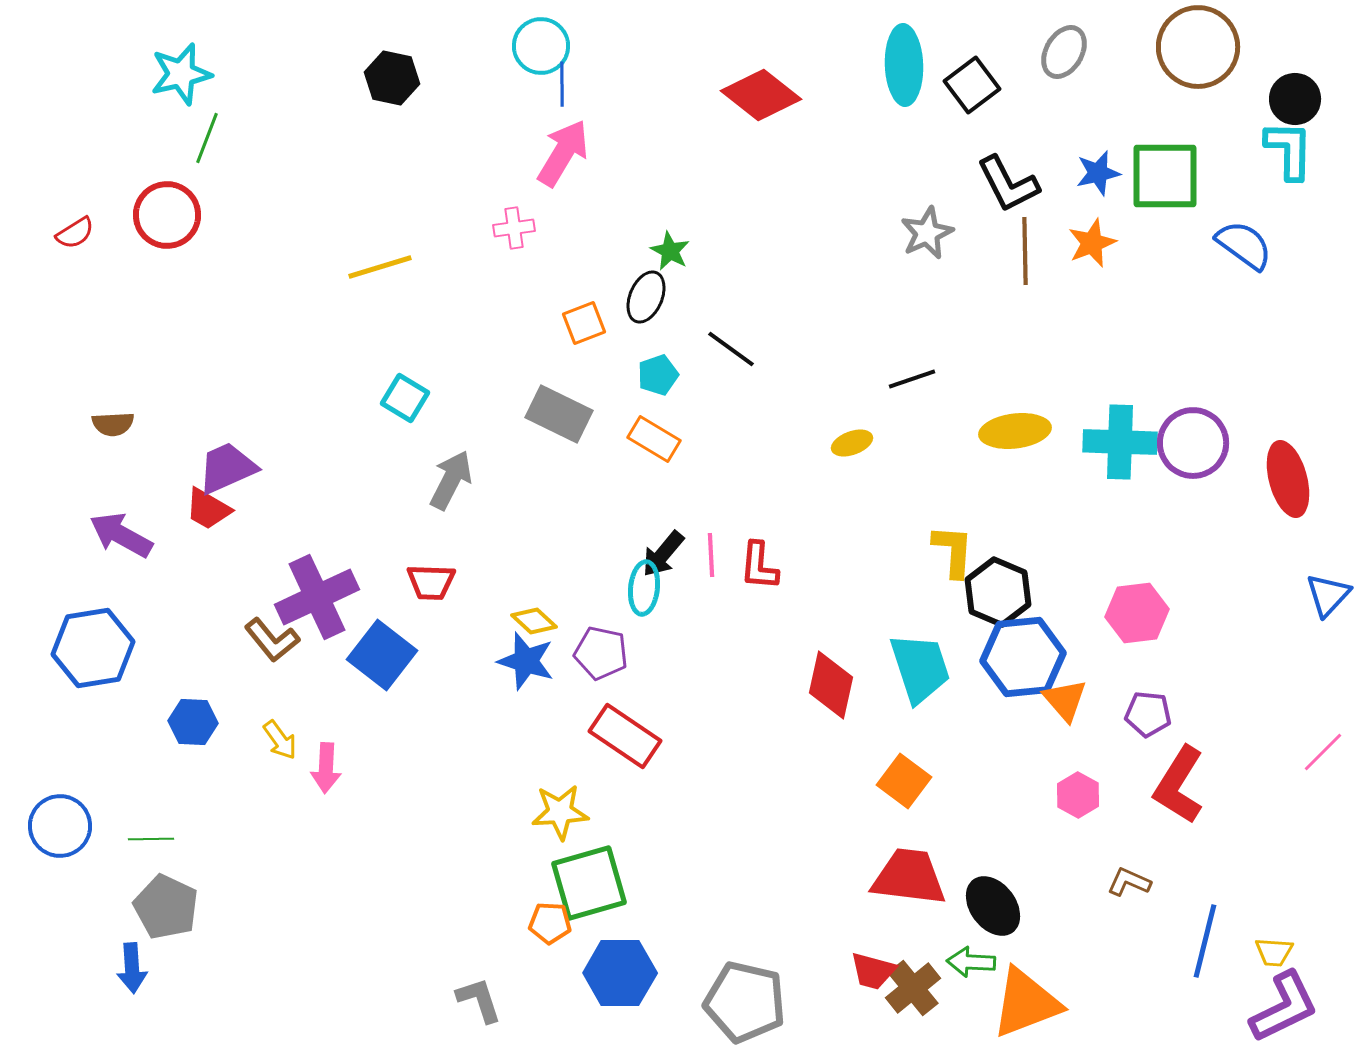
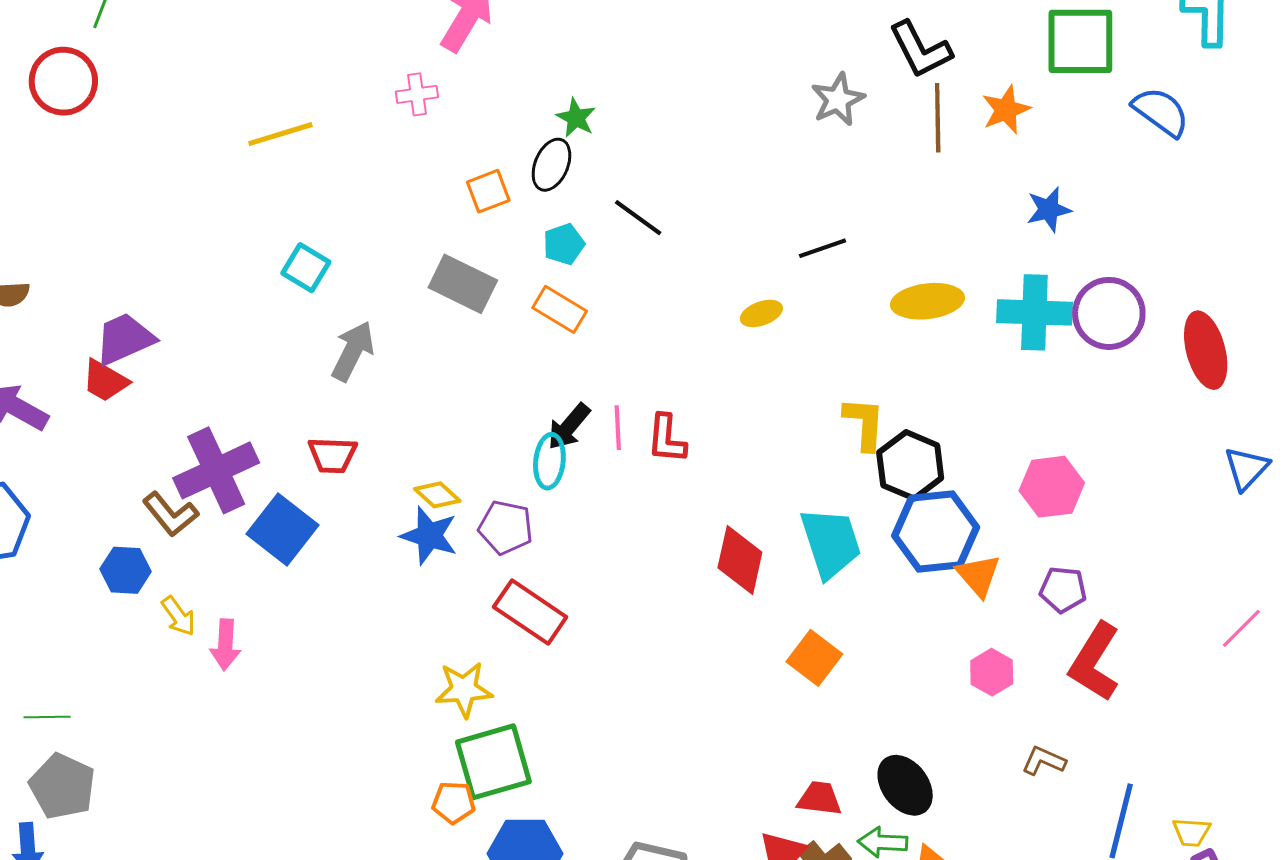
blue star: (1098, 173) -> (1049, 210), moved
blue hexagon: (193, 722) -> (126, 570), moved
red trapezoid: (909, 877) -> (819, 799), moved, size x0.6

